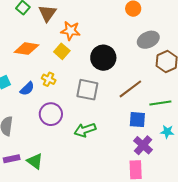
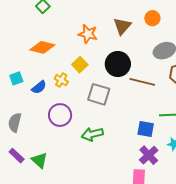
brown triangle: (47, 13) -> (122, 26), moved
yellow square: (62, 51) -> (80, 65), moved
brown line: (130, 89) -> (142, 82), moved, turned 45
purple rectangle: (12, 159) -> (17, 156), turned 49

